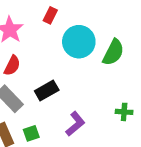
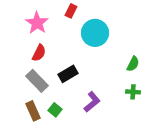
green semicircle: (113, 52) -> (133, 64), moved, size x0.7
green square: (31, 133) -> (55, 110), turned -32

